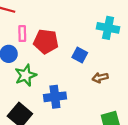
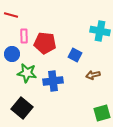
green star: (26, 75) -> (27, 73), turned 30
blue cross: (55, 97) -> (53, 81), moved

